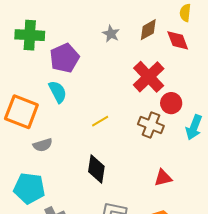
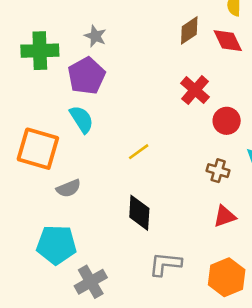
gray star: (111, 34) -> (95, 36), moved
red cross: (149, 77) -> (195, 90), size x0.7
brown cross: (151, 125) -> (218, 171), moved, size x0.7

